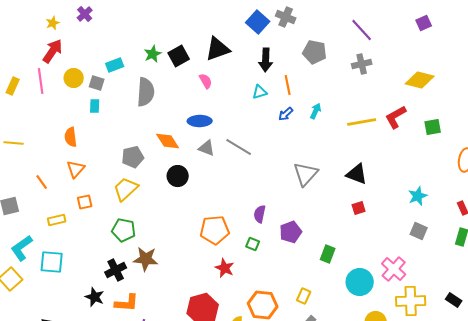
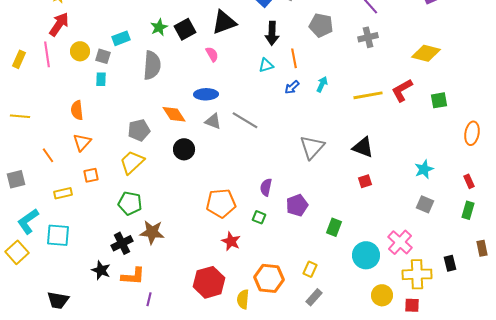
black rectangle: (454, 300) -> (450, 263), moved, turned 42

